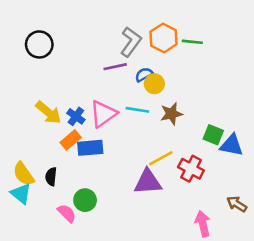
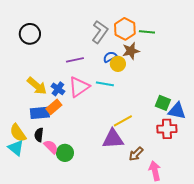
purple line: (115, 67) -> (75, 60), moved
brown star: (171, 114) -> (131, 51), moved
blue rectangle: (90, 148) -> (40, 113), moved
red cross: (191, 169) -> (167, 129), moved, turned -30
brown arrow: (237, 204) -> (136, 154), moved, turned -77
pink semicircle: (67, 213) -> (51, 147), moved

